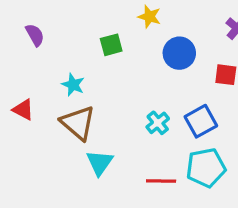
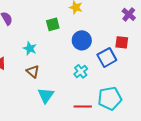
blue circle: (179, 53) -> (82, 40), moved
blue square: (201, 121) -> (107, 57), moved
brown triangle: (78, 123) -> (33, 71), size x0.6

